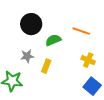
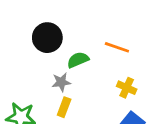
gray star: (27, 56) -> (61, 82), moved
yellow rectangle: (46, 66) -> (64, 107), moved

